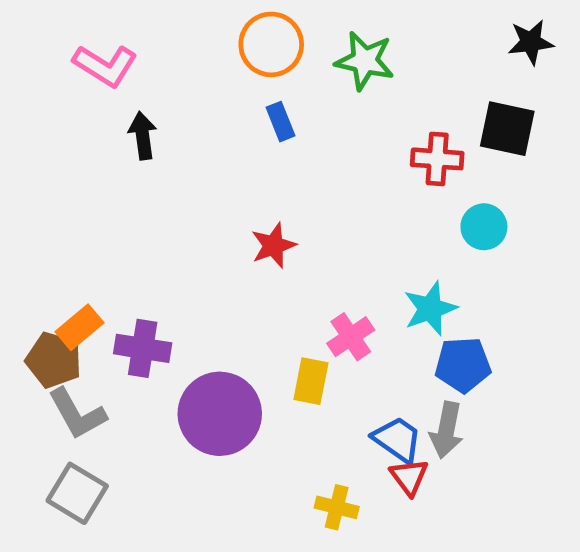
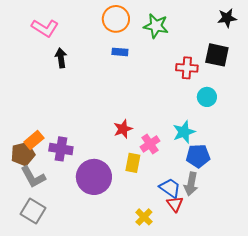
blue rectangle: (281, 122) -> (120, 52), turned -63
red star: (274, 245) -> (123, 129), moved
brown pentagon: (54, 360) -> (23, 154), turned -30
yellow cross: (337, 507) -> (144, 217), turned 30

